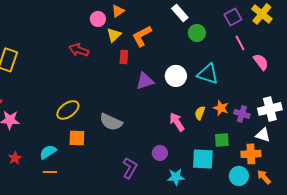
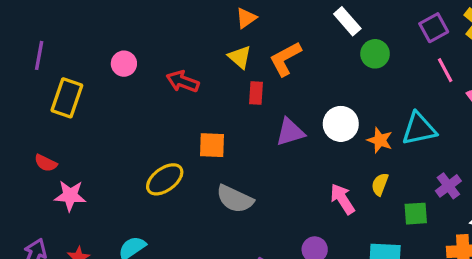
pink circle: (98, 19) -> (124, 64), moved
yellow triangle: (114, 35) -> (240, 57), turned -35
cyan triangle: (208, 74) -> (419, 129), moved, turned -30
orange star: (221, 108) -> (380, 140), moved
purple cross: (242, 114) -> (448, 186), turned 35
orange square: (77, 138) -> (212, 145), moved
green square: (222, 140) -> (416, 214), moved

